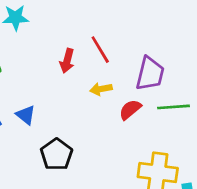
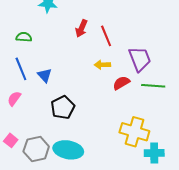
red arrow: (67, 61) -> (81, 28), moved
purple trapezoid: (150, 74) -> (140, 59), turned -44

